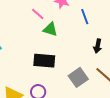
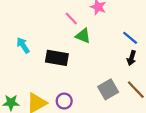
blue line: (85, 17) -> (130, 38), moved, turned -35
black rectangle: (44, 61) -> (57, 58), moved

